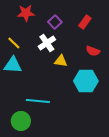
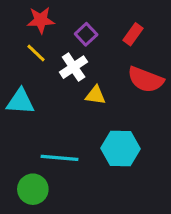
yellow line: (14, 43) -> (36, 53), moved
red semicircle: (93, 51) -> (146, 80), size x1.6
cyan hexagon: (86, 81) -> (121, 148), moved

